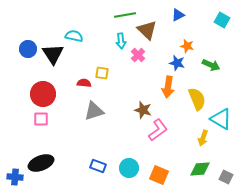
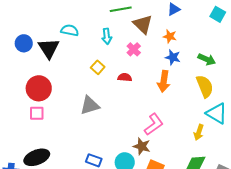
cyan arrow: (121, 41) -> (107, 36), moved
orange star: (187, 46) -> (170, 36), moved
yellow square: (102, 73) -> (98, 67), turned 32
red semicircle: (84, 83) -> (125, 77), moved
yellow semicircle: (197, 99) -> (205, 86), moved
brown star: (143, 110) -> (142, 146), moved

